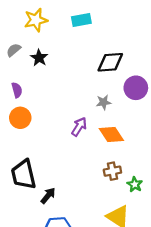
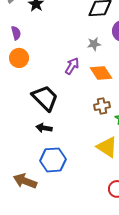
black trapezoid: (24, 174) -> (45, 98), moved, turned 148
black arrow: (48, 196) -> (44, 128), turned -119

